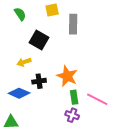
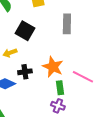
gray rectangle: (73, 24) -> (67, 24), moved
pink line: (97, 99) -> (83, 77), moved

